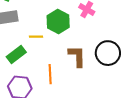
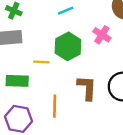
green rectangle: (16, 54) -> (17, 81), turned 36

